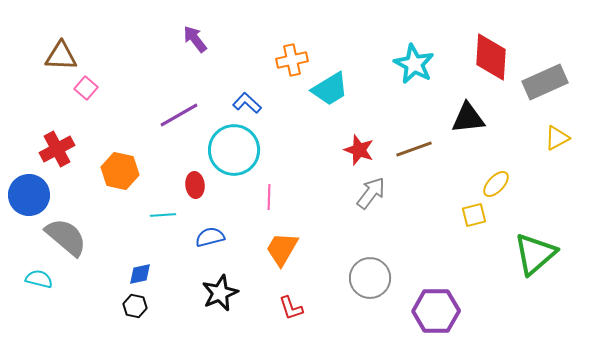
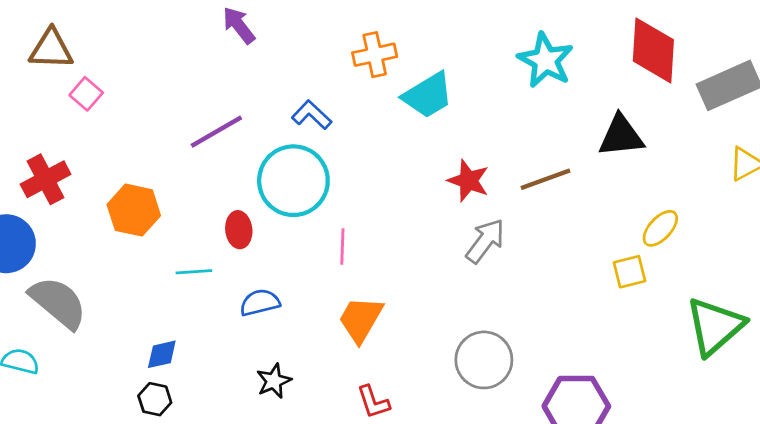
black star: (220, 293) -> (274, 381), size x0.7

